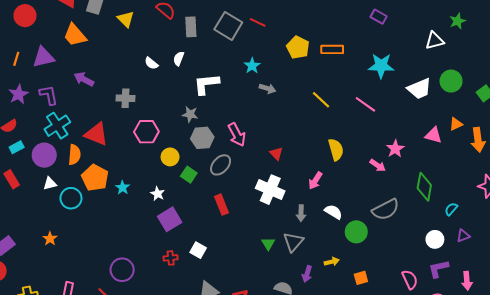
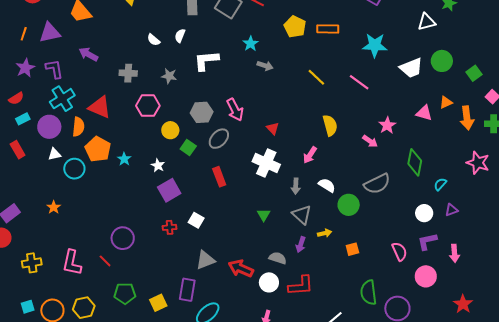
gray star: (190, 114) -> (169, 76), moved
gray triangle: (293, 242) -> (302, 215), moved, turned -30

